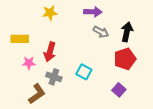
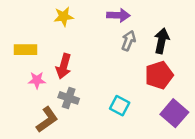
gray arrow: (101, 32) -> (128, 41), turned -98
cyan square: (84, 72) -> (120, 106), moved
purple square: (119, 90) -> (174, 113), moved, size x1.5

